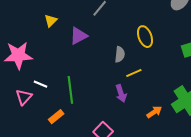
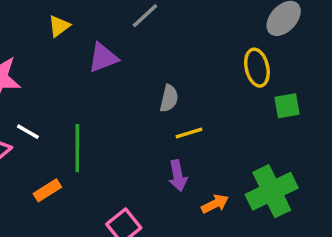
yellow ellipse: (145, 37) -> (257, 68), moved
purple arrow: (121, 93) -> (178, 176), moved

